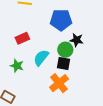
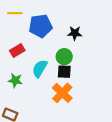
blue pentagon: (61, 20) -> (41, 26), moved
black star: (77, 40) -> (75, 33), moved

